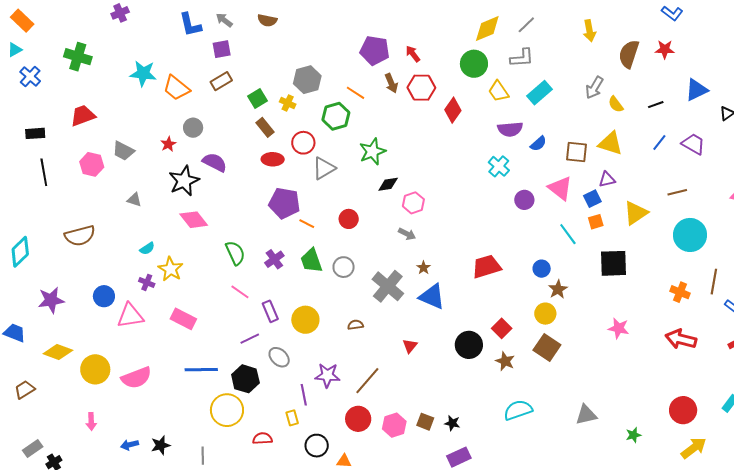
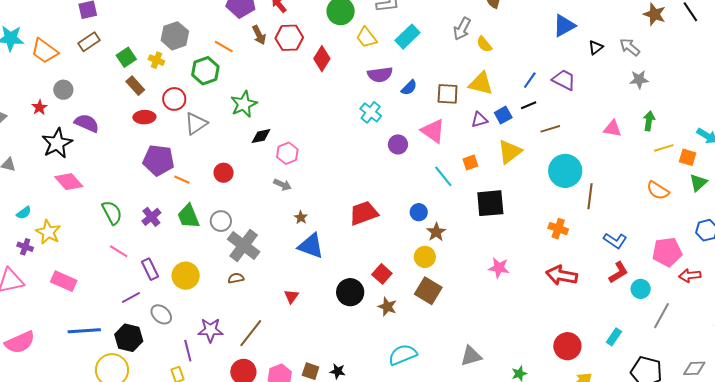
black line: (656, 105) -> (529, 105), moved
blue square: (592, 199) -> (503, 115), moved
brown line: (714, 282) -> (590, 196), moved
gray cross: (388, 286) -> (244, 246), moved

